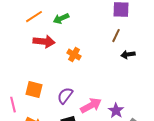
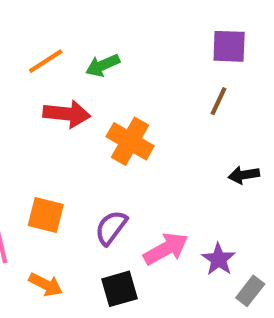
orange cross: (74, 55) -> (130, 141), size x1.5
black arrow: (128, 55) -> (244, 175), moved

